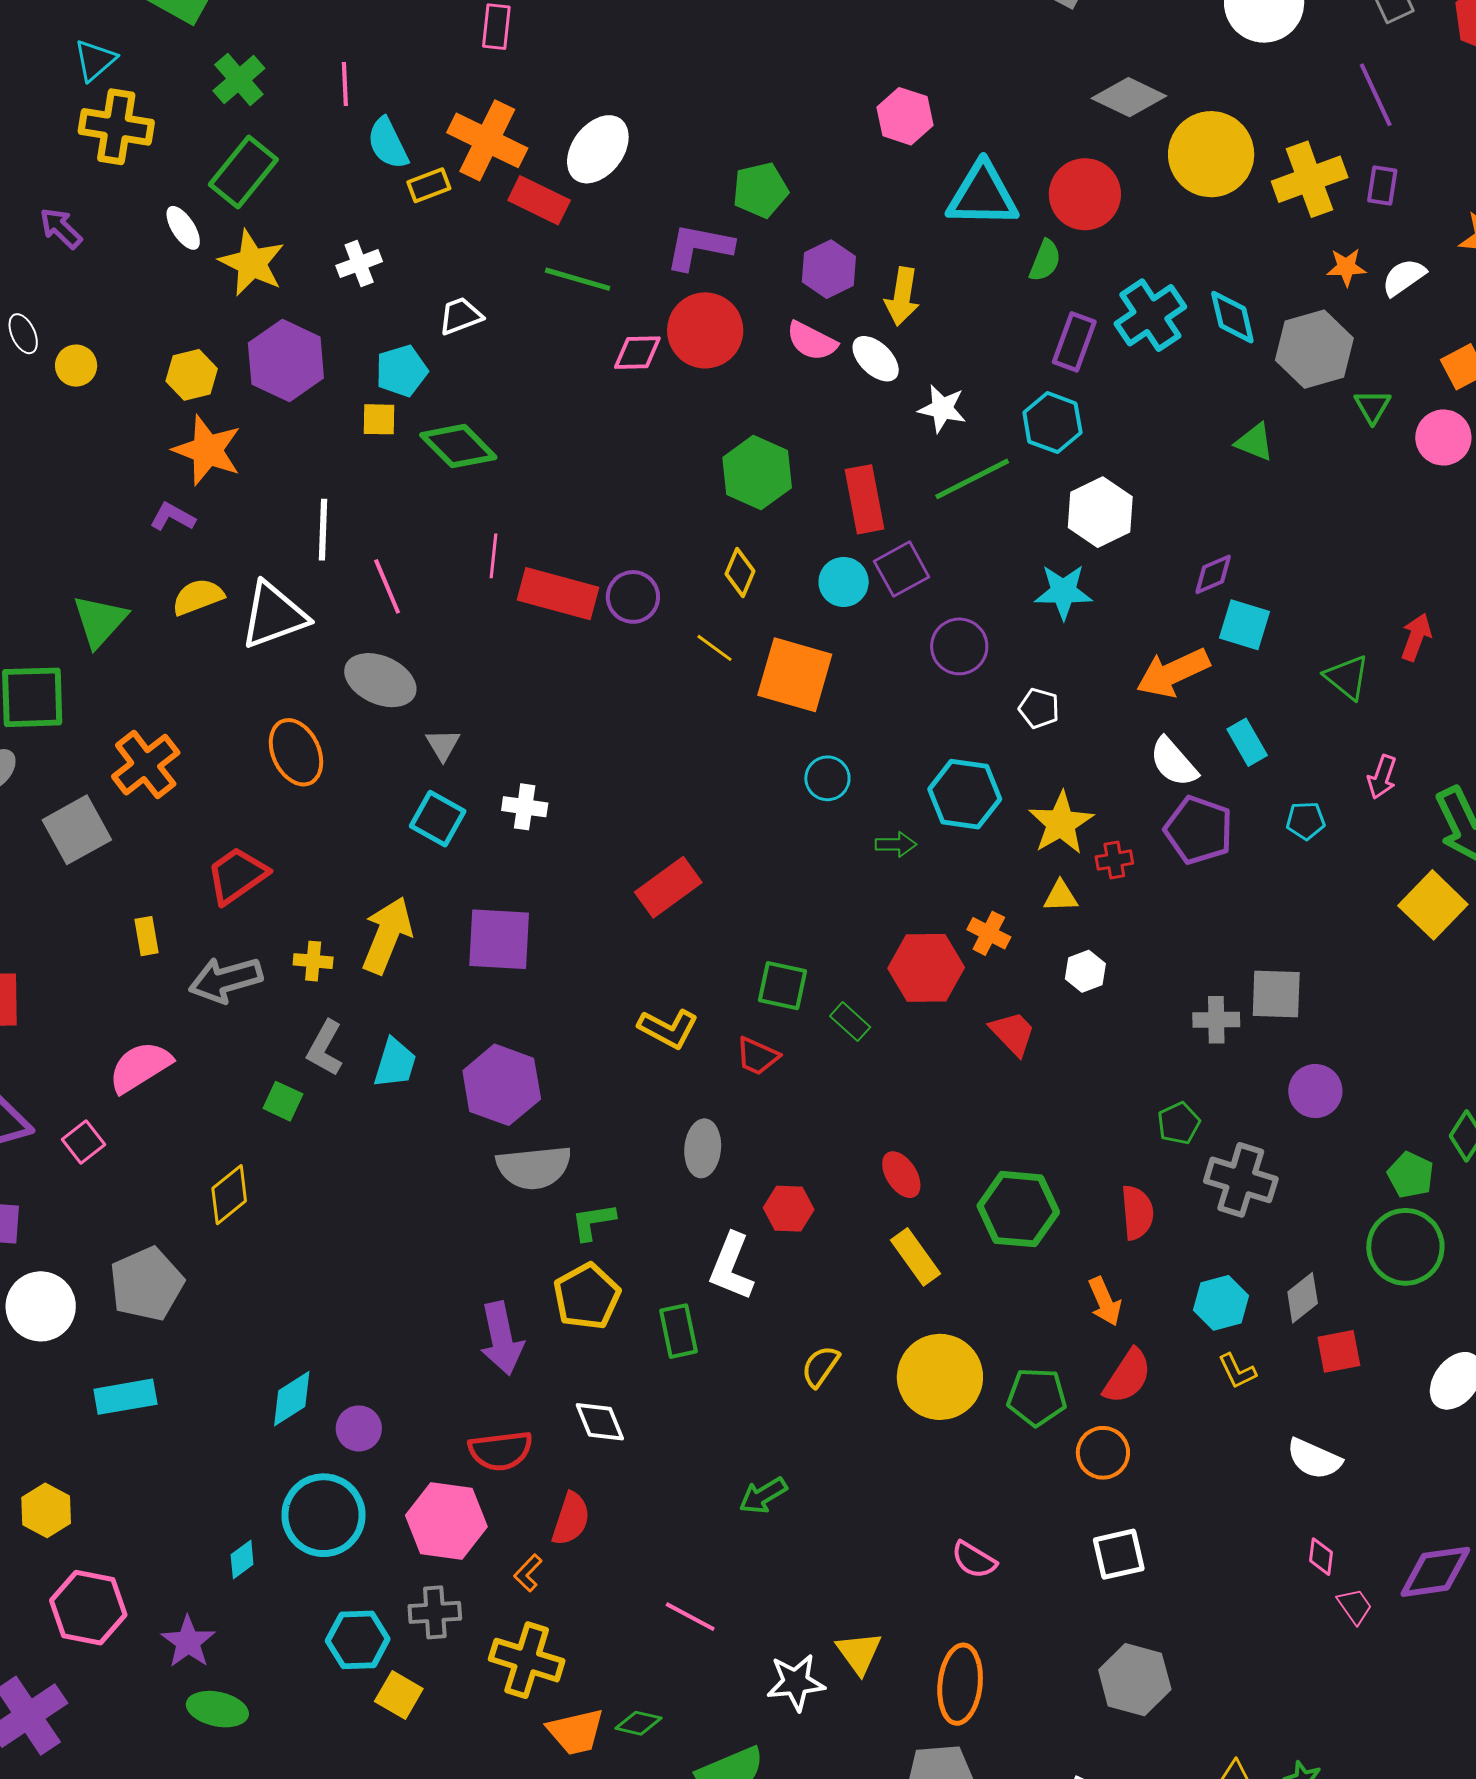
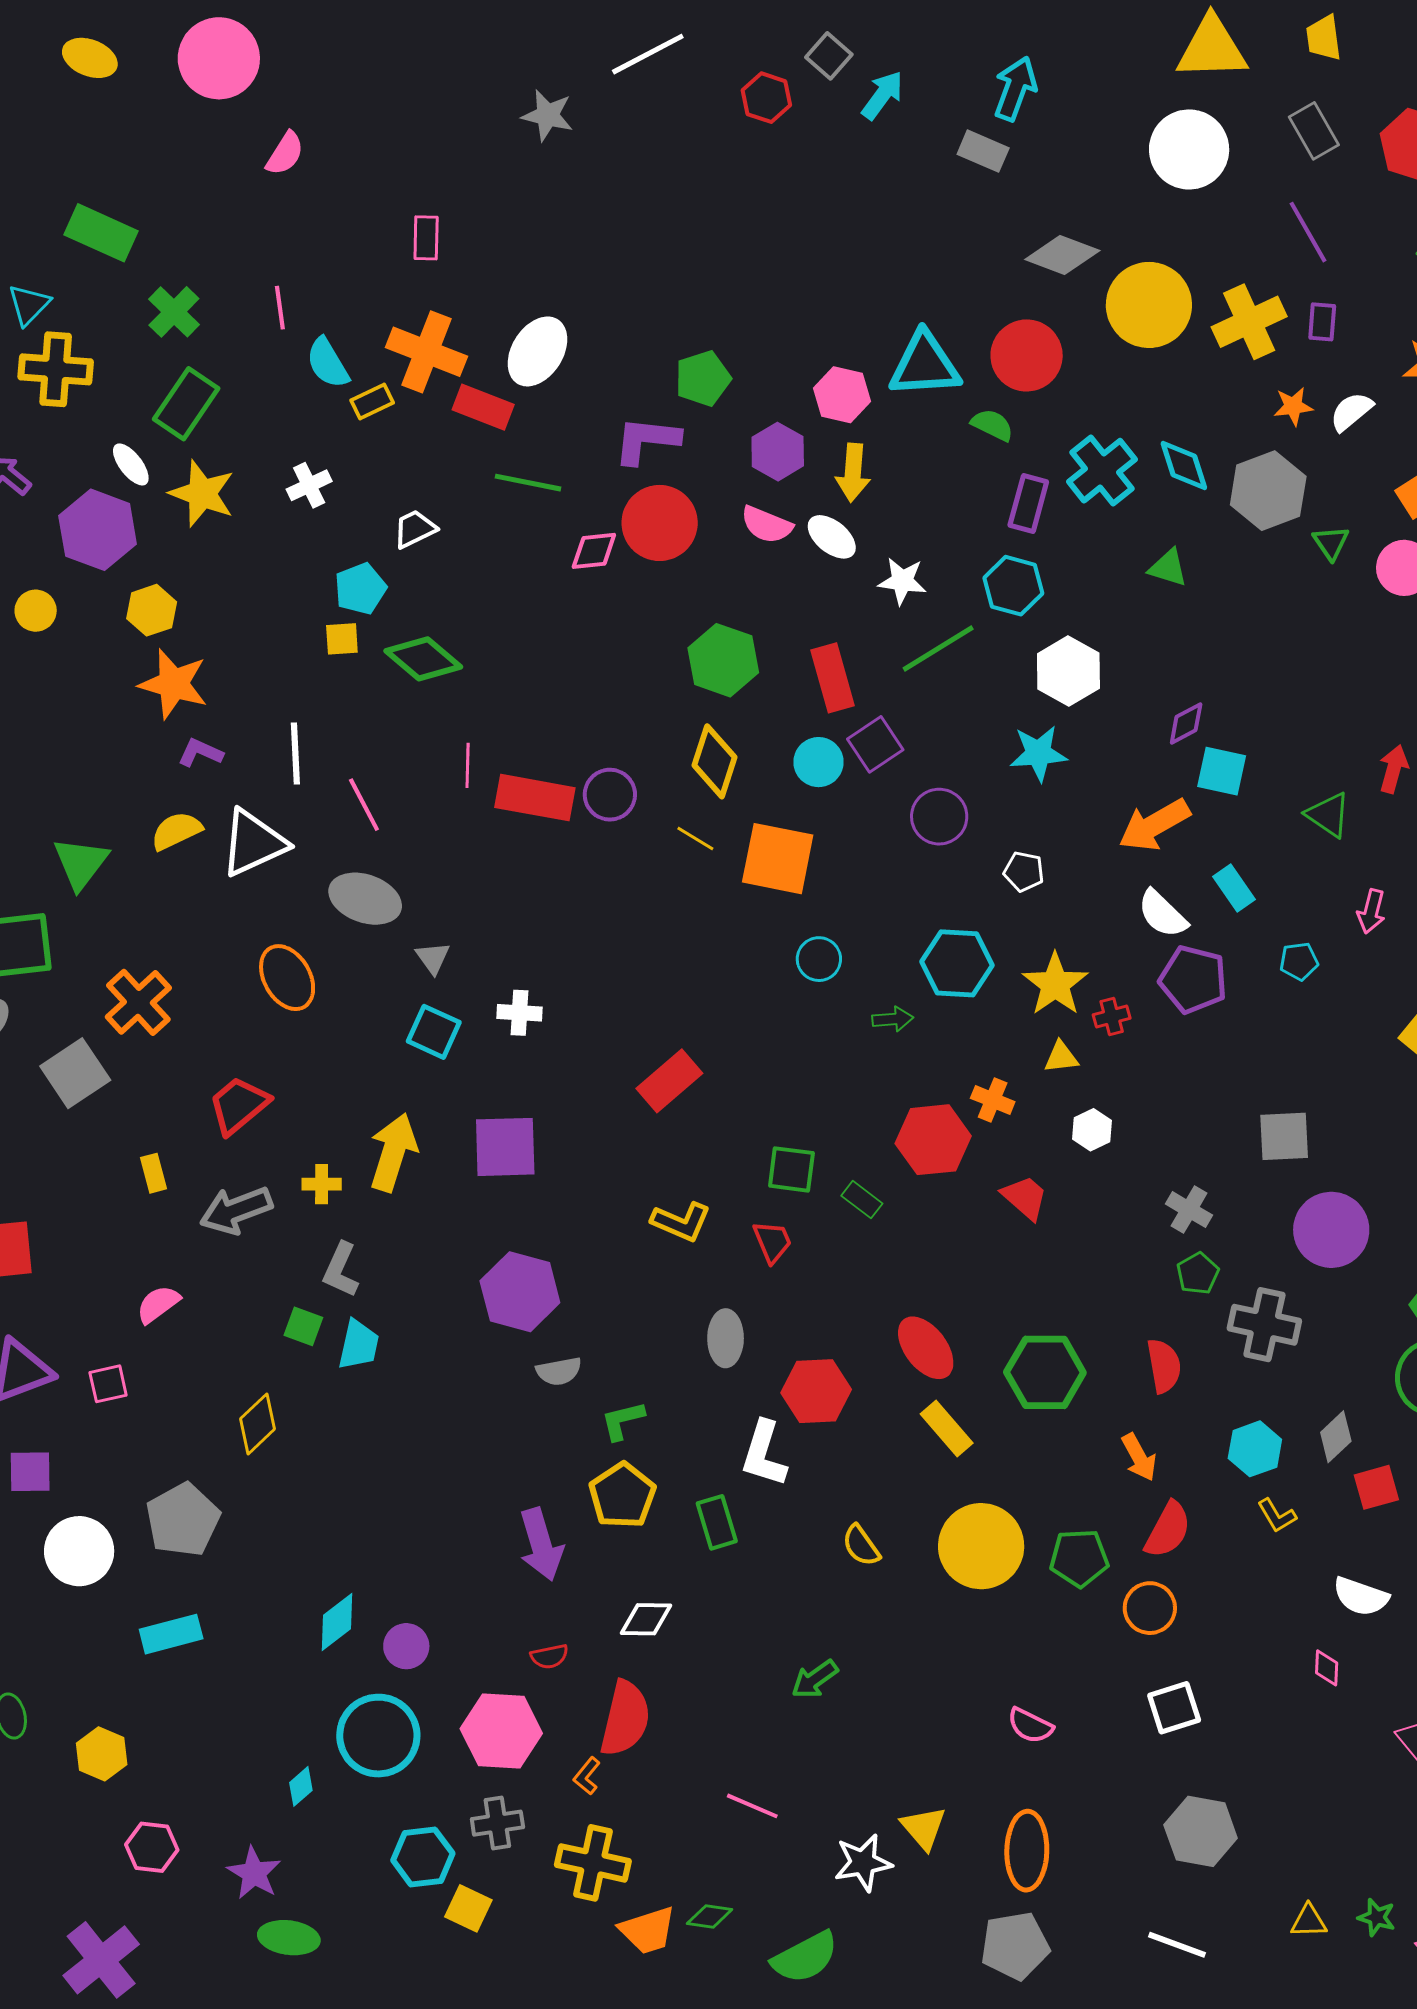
pink hexagon: (905, 116) -> (842, 395), moved
green semicircle: (1045, 261) -> (992, 425), turned -81
purple hexagon: (286, 361) -> (98, 530), moved
green triangle: (1255, 442) -> (1168, 568), moved
purple L-shape: (172, 517) -> (200, 753), moved
yellow diamond: (740, 573) -> (714, 761), size x1.5
gray cross: (1216, 1020) -> (1189, 1210), moved, turned 36
red trapezoid: (757, 1056) -> (772, 1242), turned -132
cyan trapezoid: (395, 1063) -> (359, 1345), moved
pink semicircle: (140, 1067) -> (158, 1304), size x0.7
purple circle: (1315, 1091) -> (1331, 1230), size x1.4
pink square: (84, 1142) -> (108, 1384), turned 30
gray semicircle: (534, 1167) -> (559, 1371), size x0.6
red ellipse: (901, 1175) -> (926, 1348), size x1.4
red hexagon: (789, 1209) -> (816, 1391), size x1.4
yellow semicircle: (820, 1366) -> (861, 1546), turned -66
white diamond: (600, 1422) -> (646, 1619), turned -62
red semicircle: (501, 1451) -> (549, 1656), size x0.6
red semicircle: (571, 1519) -> (625, 1718), size x1.4
pink diamond: (1321, 1557) -> (1327, 1668), moved
pink hexagon: (88, 1608) -> (152, 1847), size x0.7

